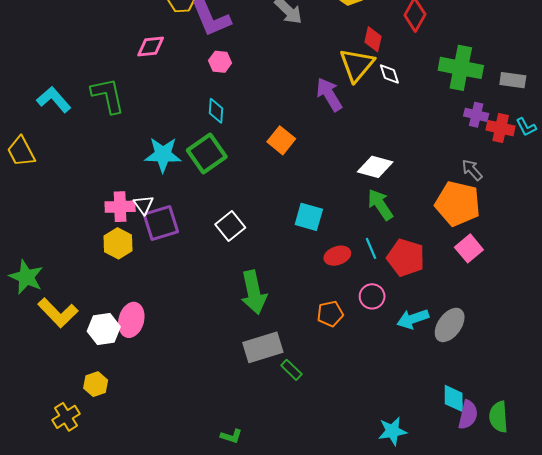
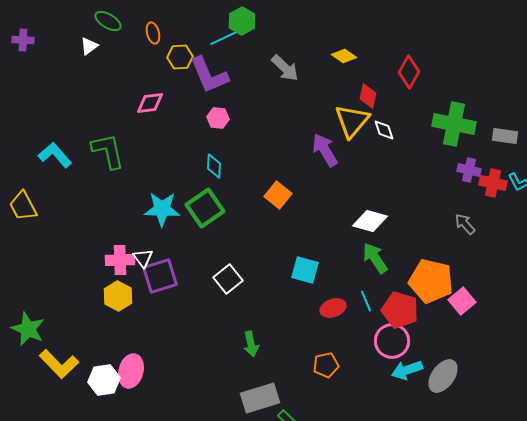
orange pentagon: (458, 204) -> (431, 281), moved
green arrow: (254, 292) -> (251, 344), size x0.6
pink circle: (372, 296) -> (392, 341), moved, size x1.4

